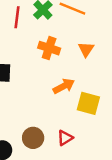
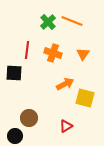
red line: (17, 17) -> (27, 50), moved
brown circle: (33, 138) -> (29, 118), moved

